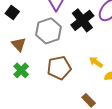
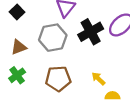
brown triangle: (19, 44) -> (19, 47), turned 42

